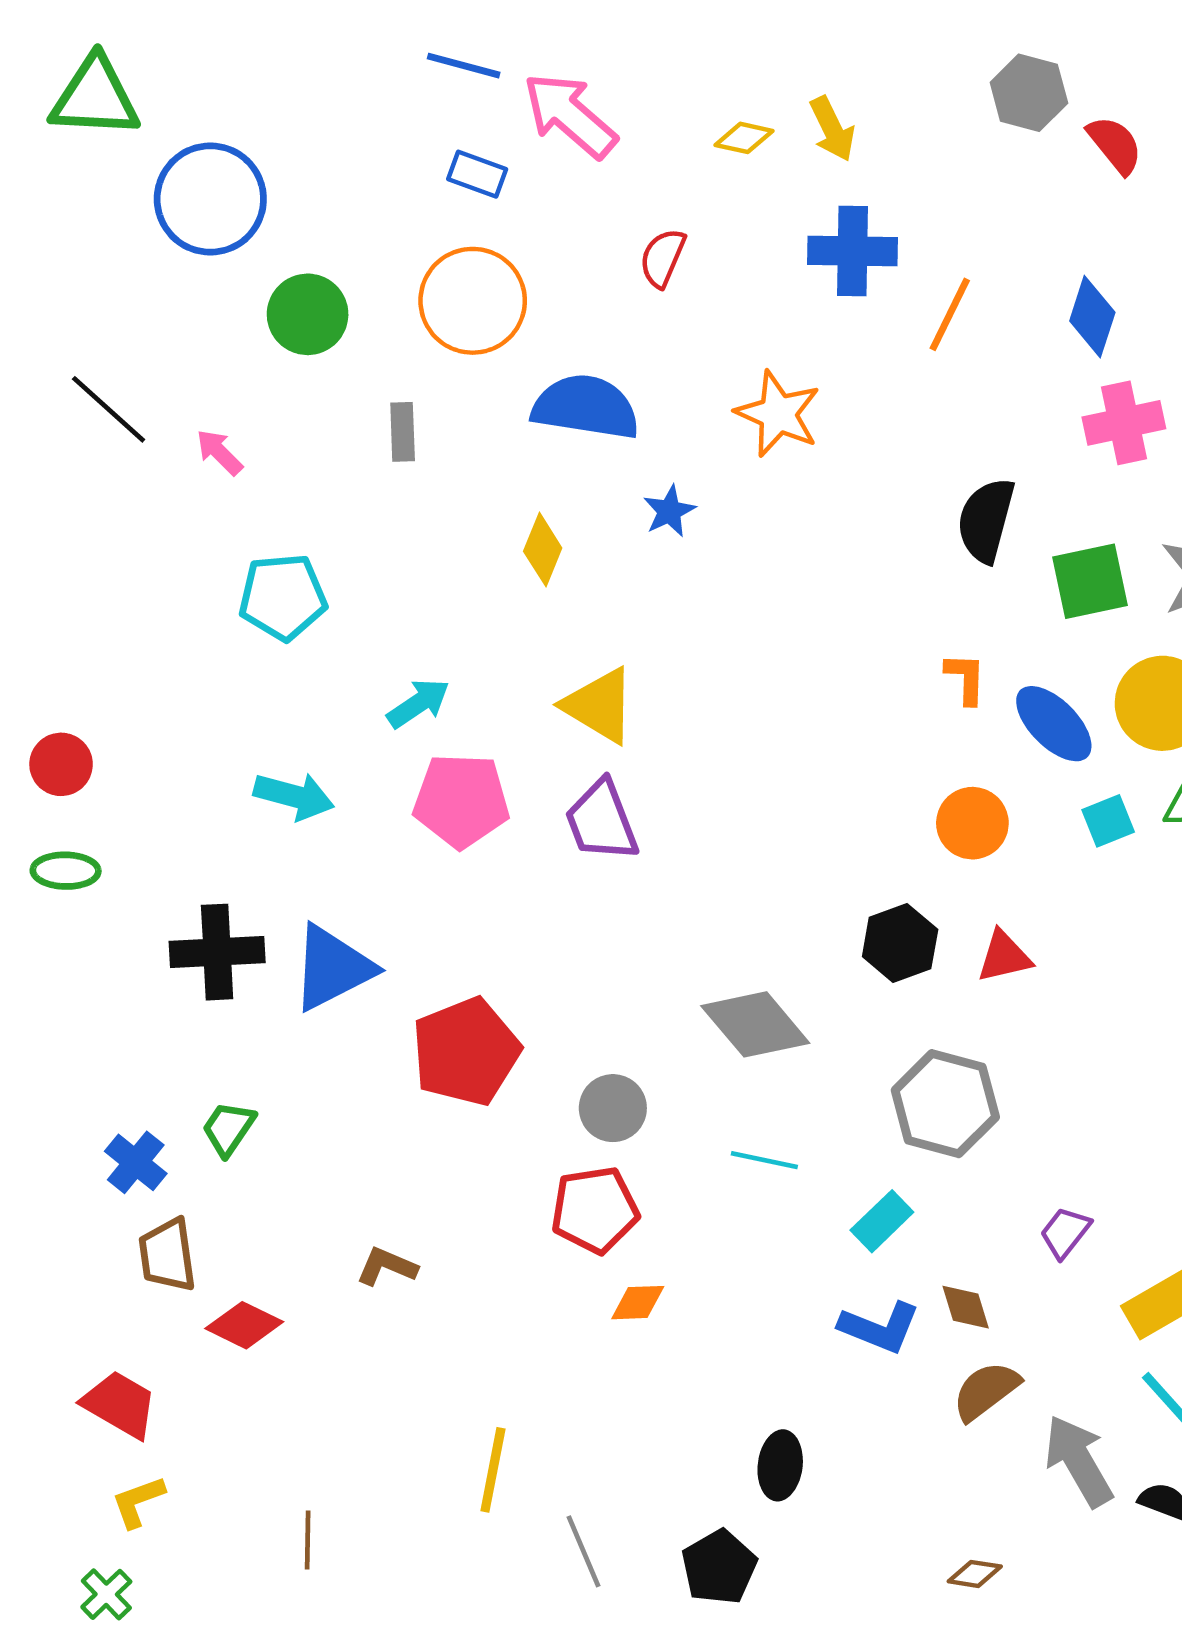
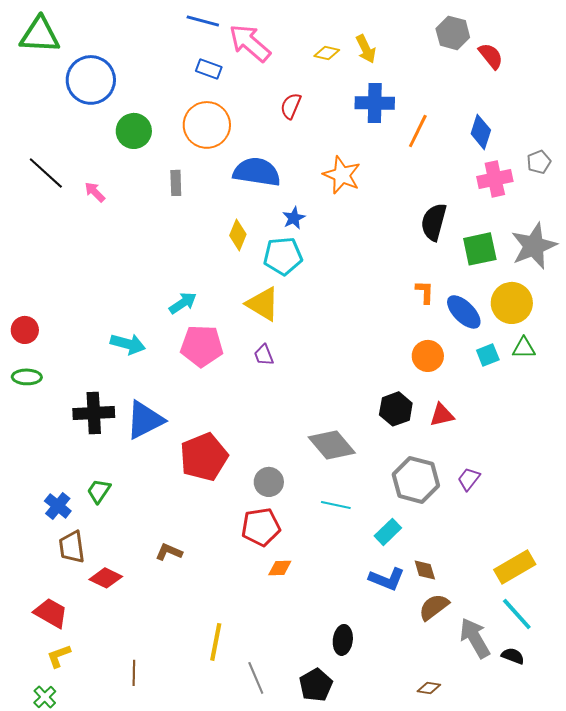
cyan pentagon: (283, 597) -> (283, 256), moved
purple trapezoid: (602, 821) -> (264, 355), size x0.6
purple trapezoid: (1065, 1232) -> (469, 479), moved

